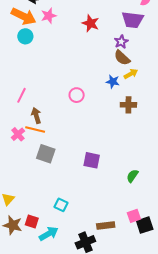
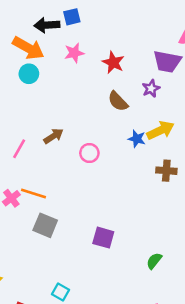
pink star: (49, 16) -> (74, 53), moved
brown semicircle: (122, 58) -> (118, 101), moved
yellow arrow: (131, 74) -> (161, 130), size x1.5
brown cross: (128, 105) -> (166, 171), moved
brown arrow: (36, 116) -> (54, 136), moved, turned 70

